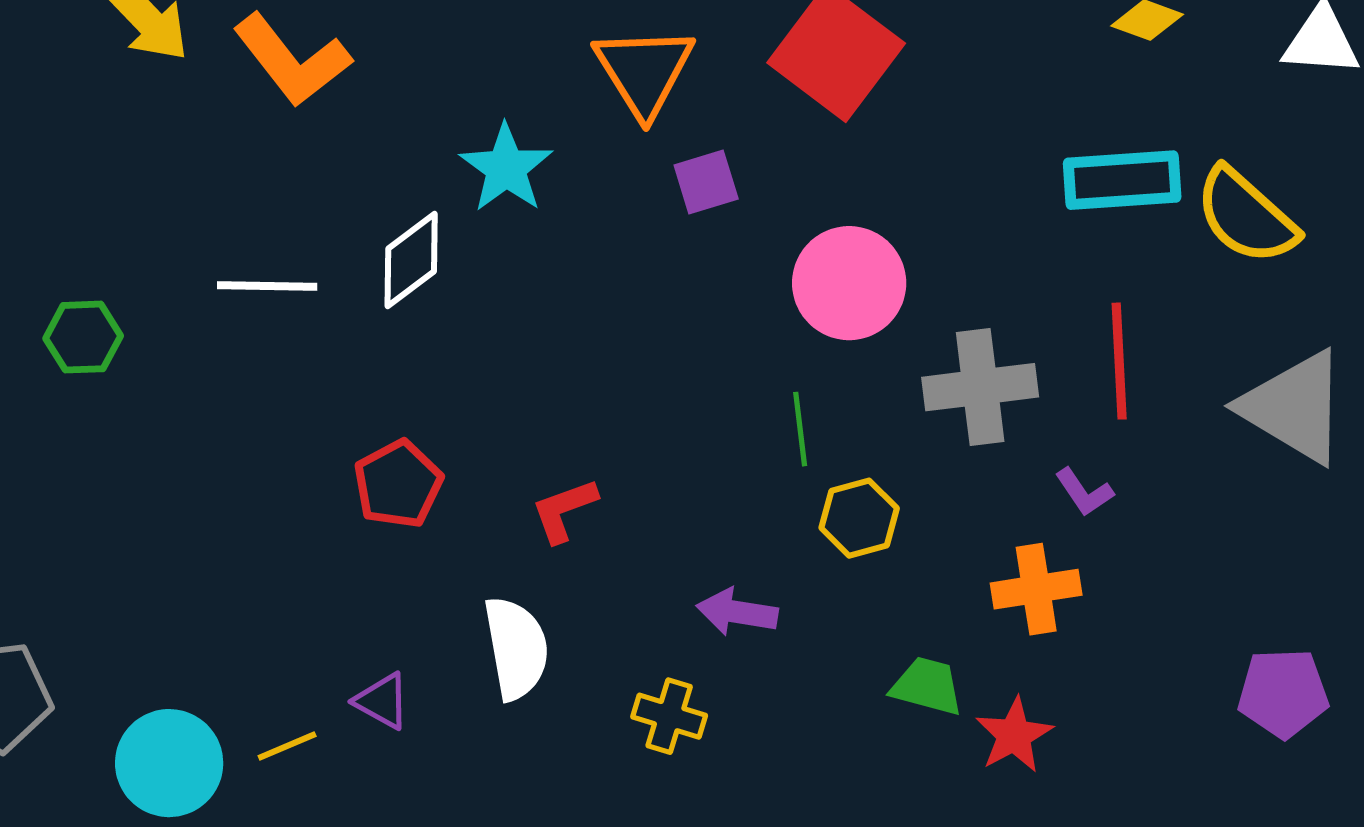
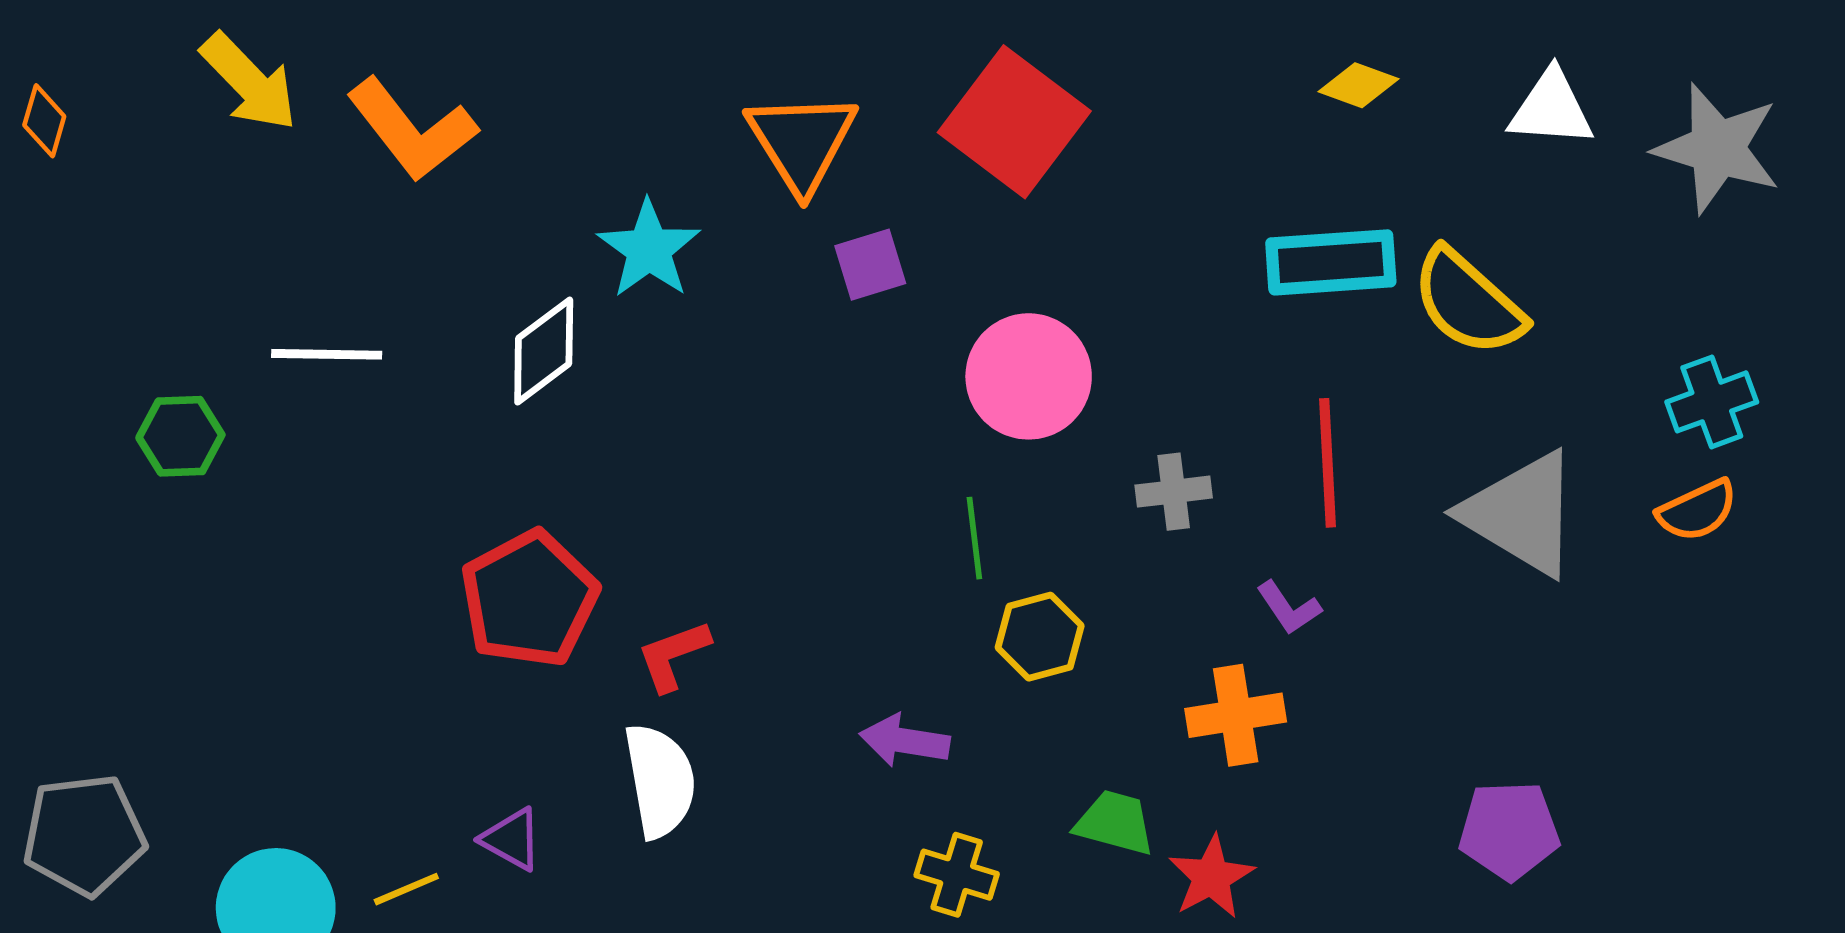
white line: (267, 286) -> (327, 354), moved
gray cross: (980, 387) -> (1174, 492), size x0.6
red pentagon: (398, 484) -> (529, 599), size x1.4
red L-shape: (564, 510) -> (673, 655), moved
yellow cross: (669, 716) -> (957, 875), moved

